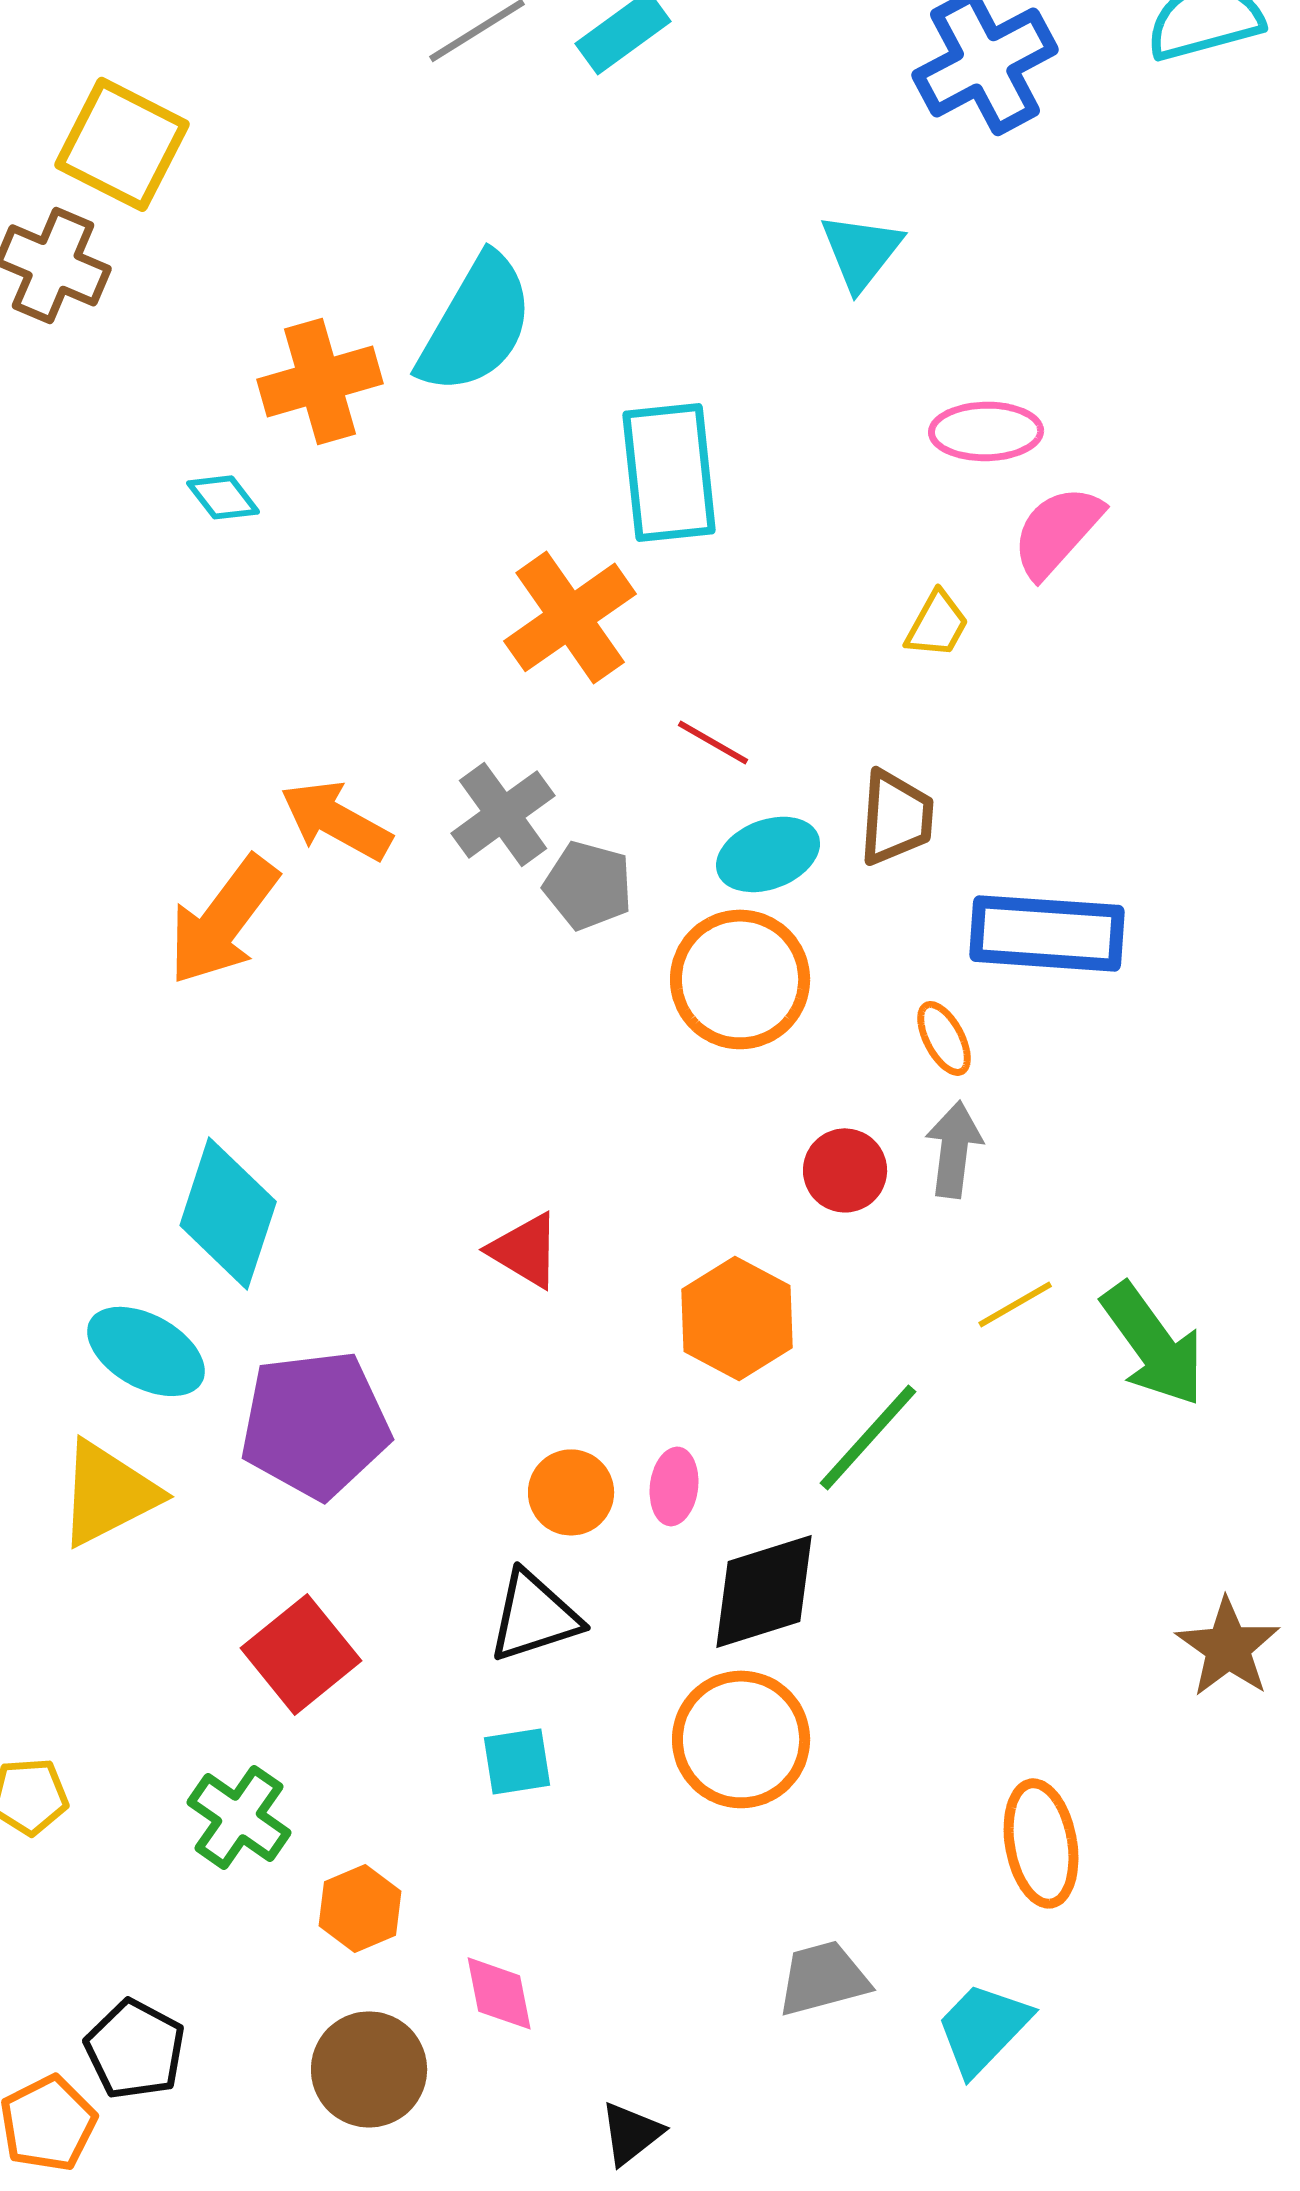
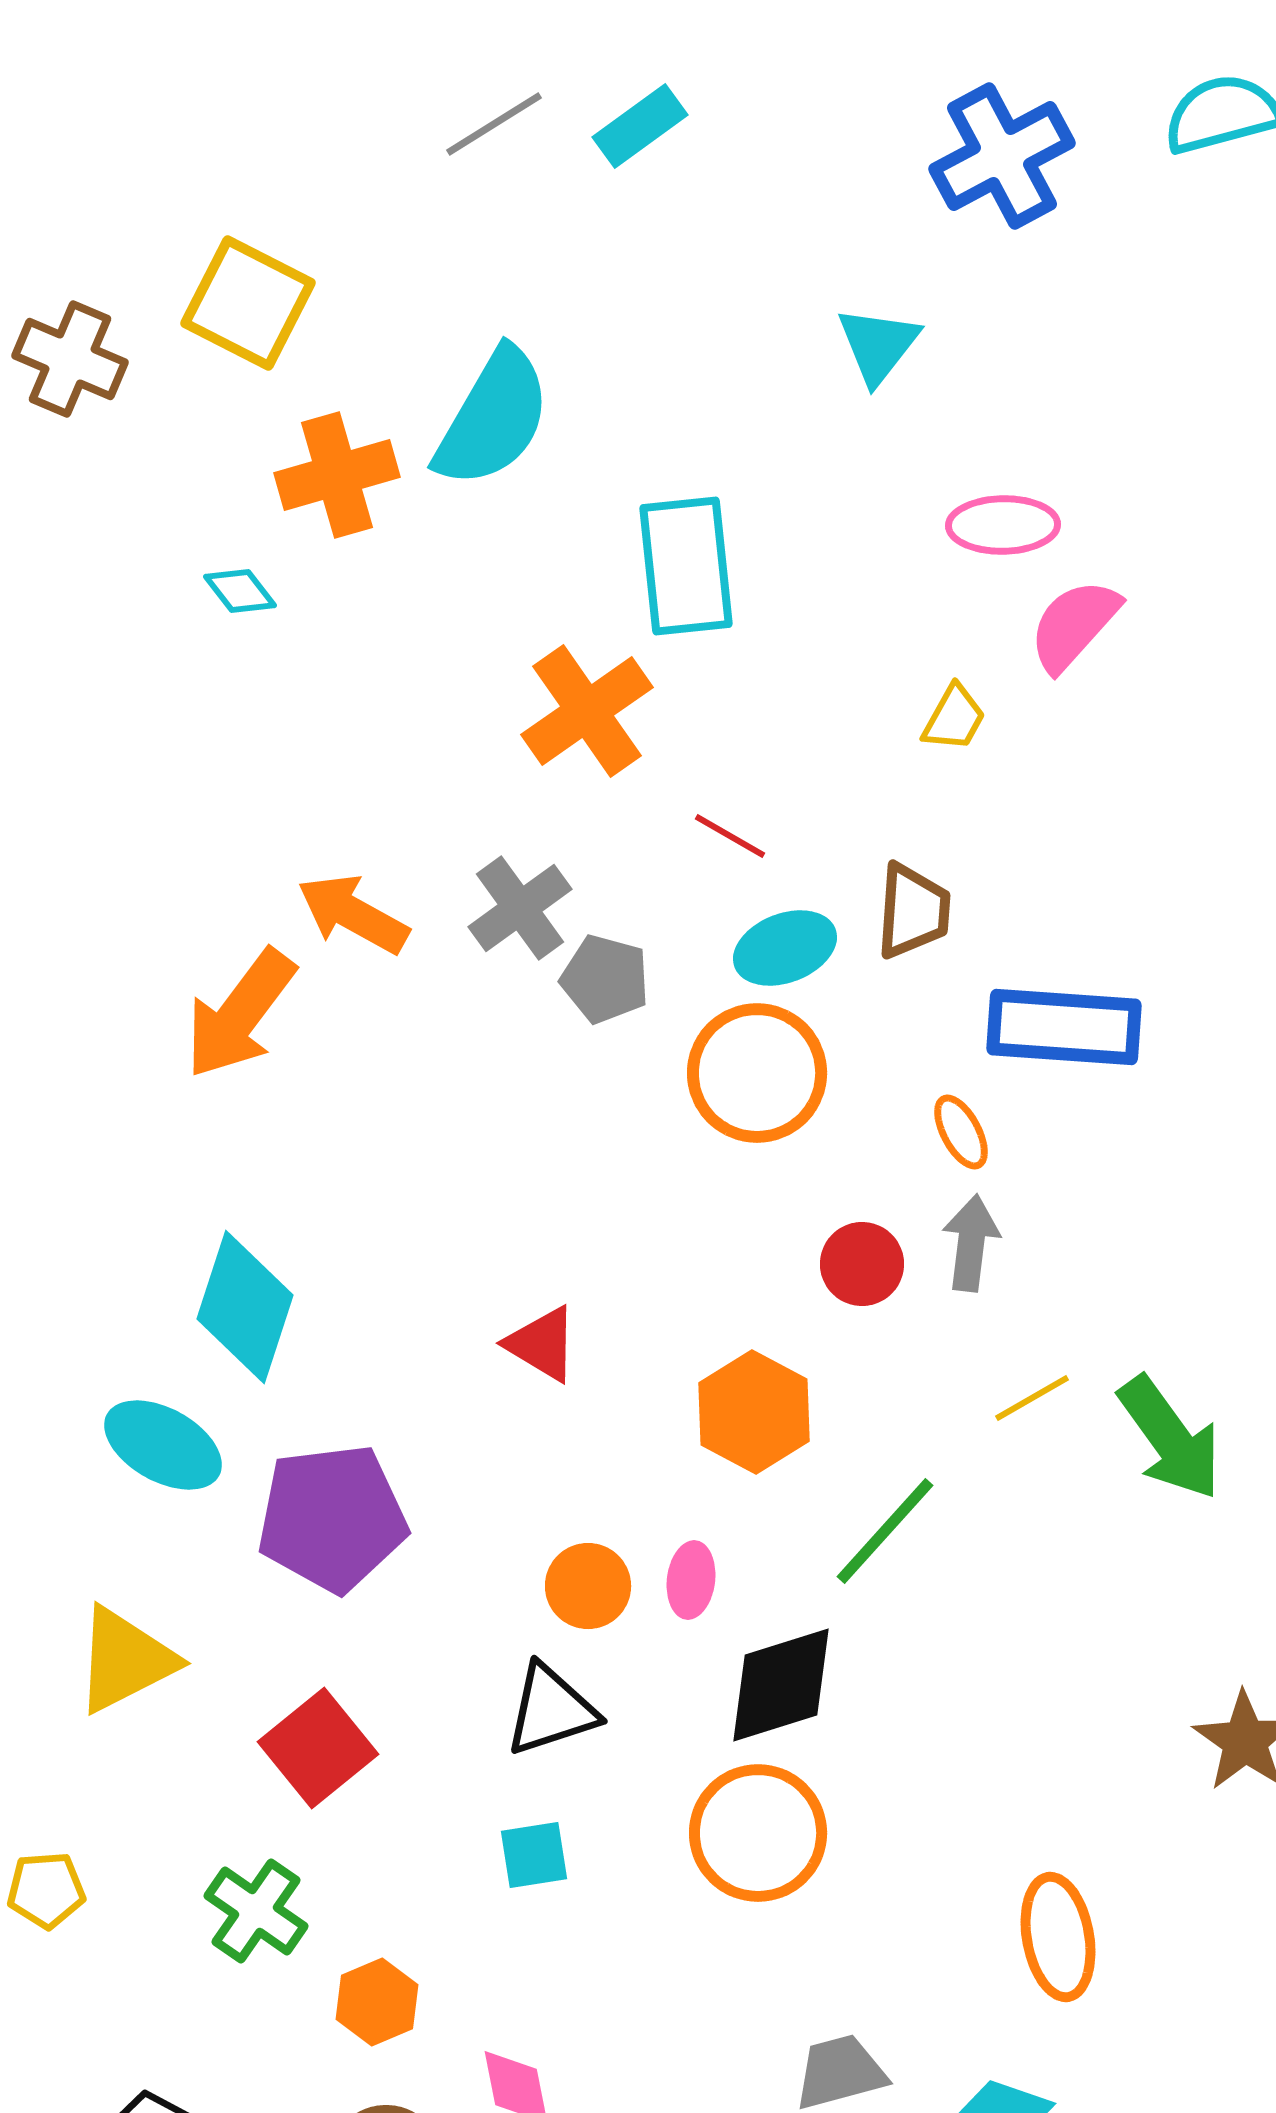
yellow square: (122, 144) -> (248, 303), moved
yellow triangle: (108, 1493) -> (125, 1660), moved

